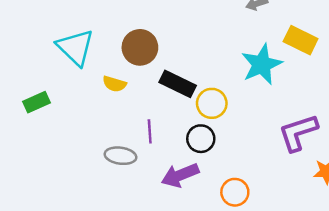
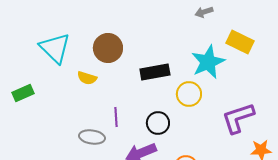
black rectangle: (178, 84) -> (155, 72), moved, turned -36
yellow circle: (212, 103) -> (189, 94), moved

